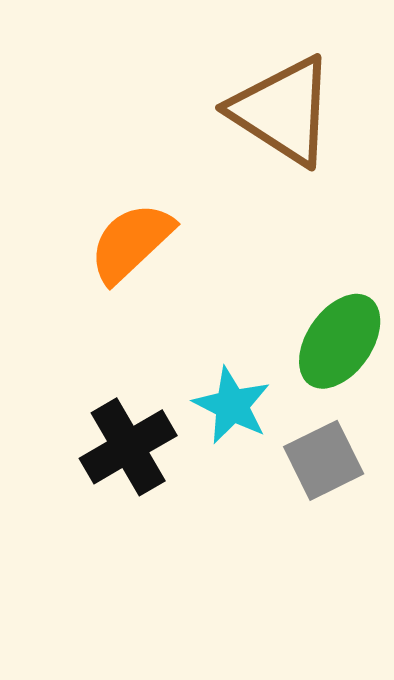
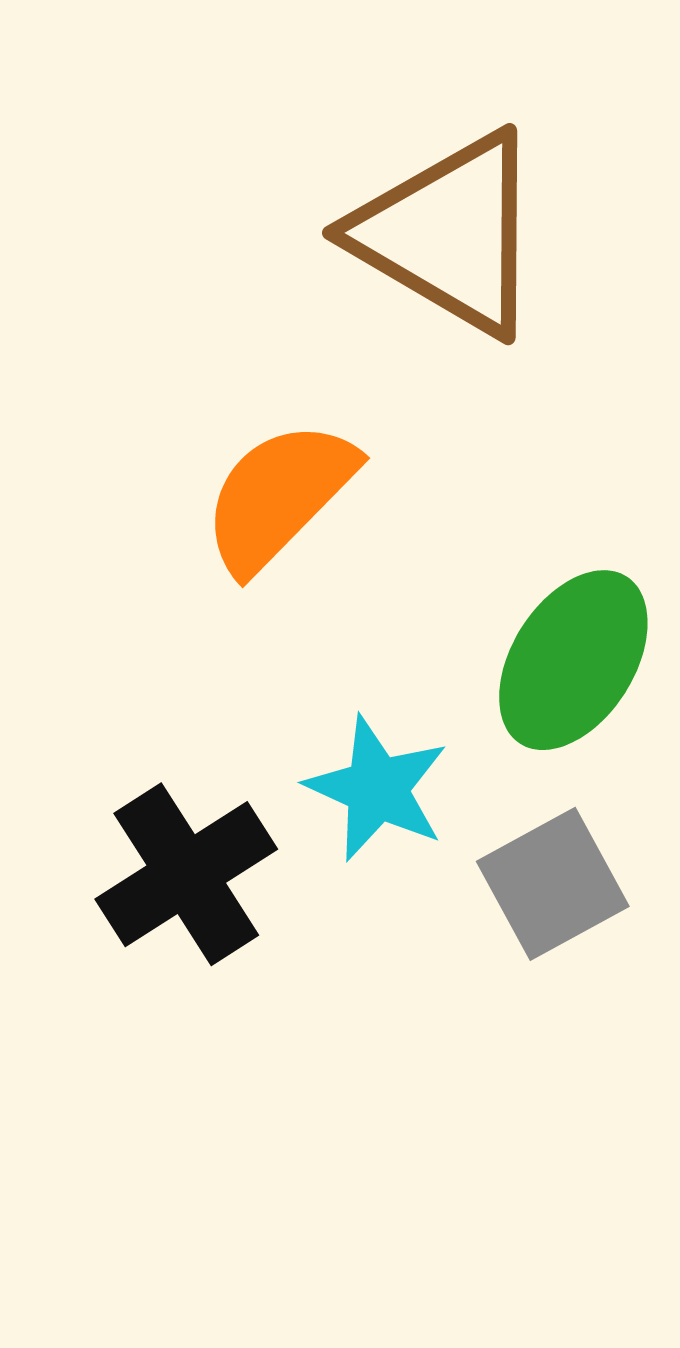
orange semicircle: (131, 242) -> (279, 496), moved

